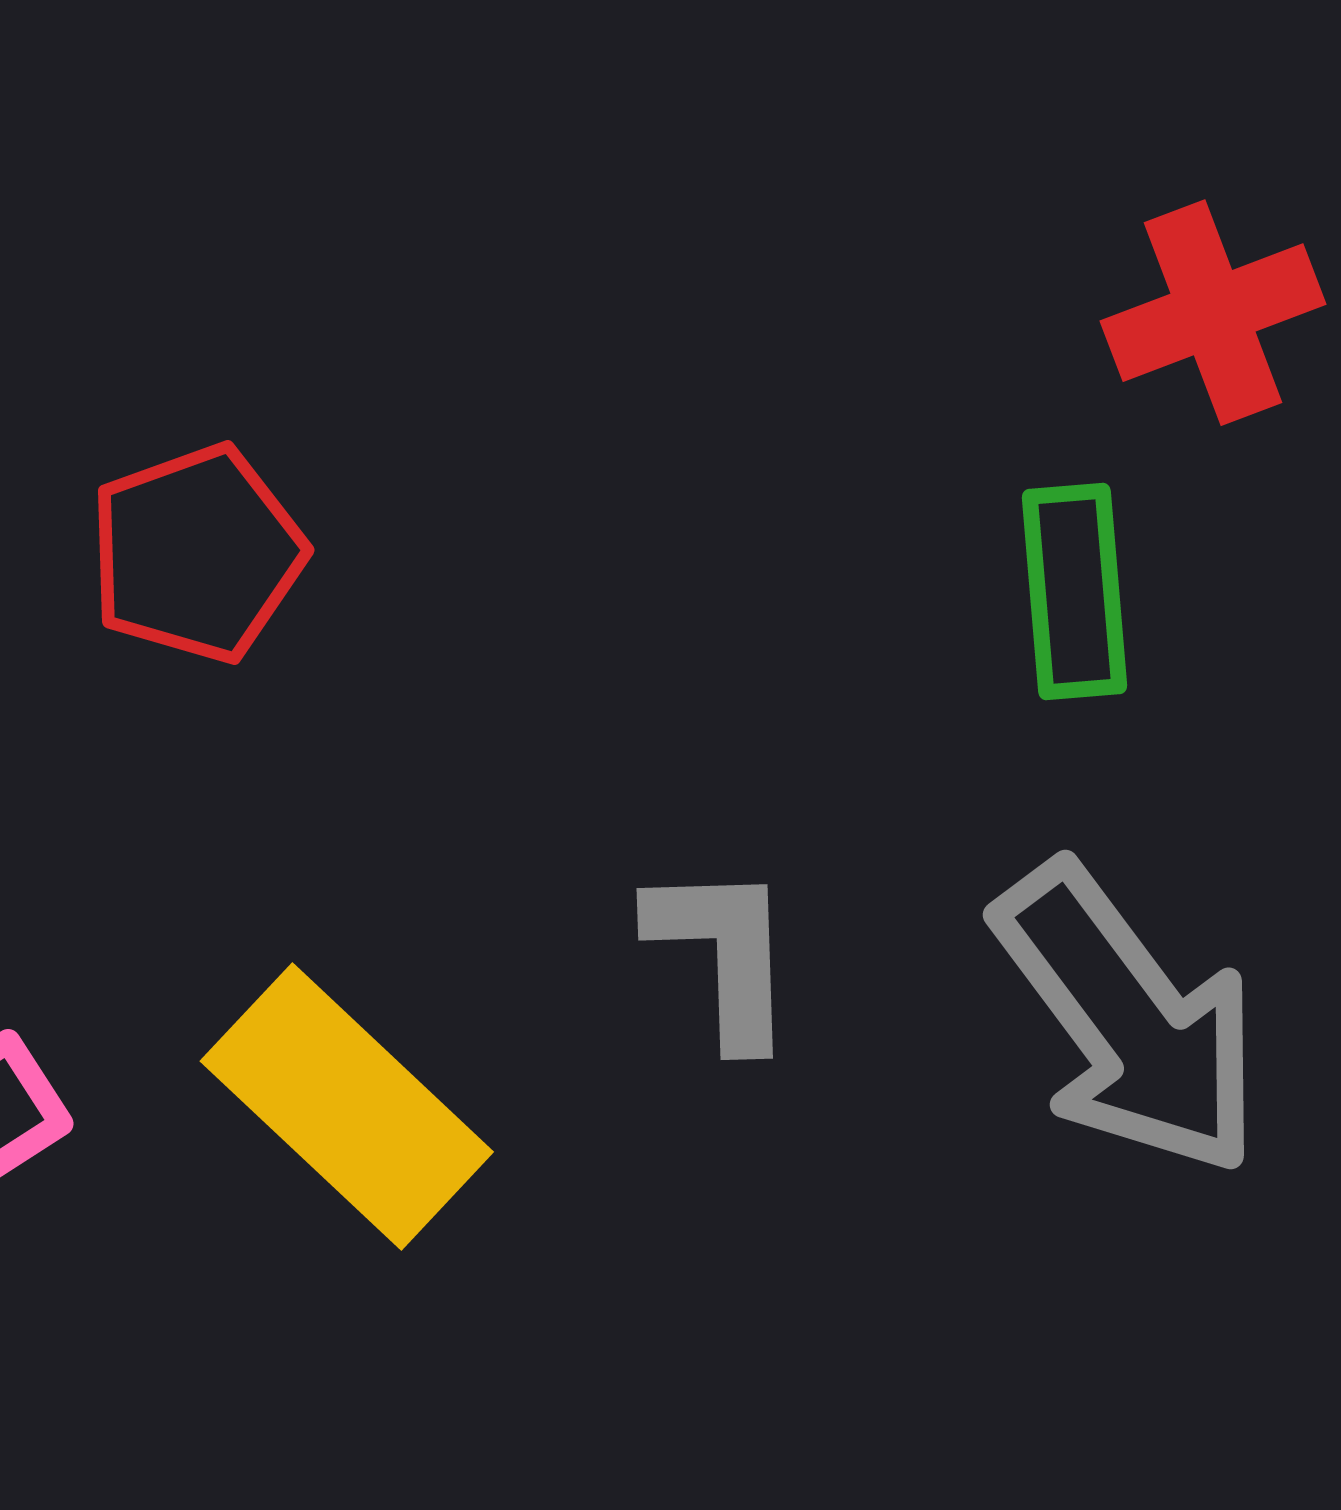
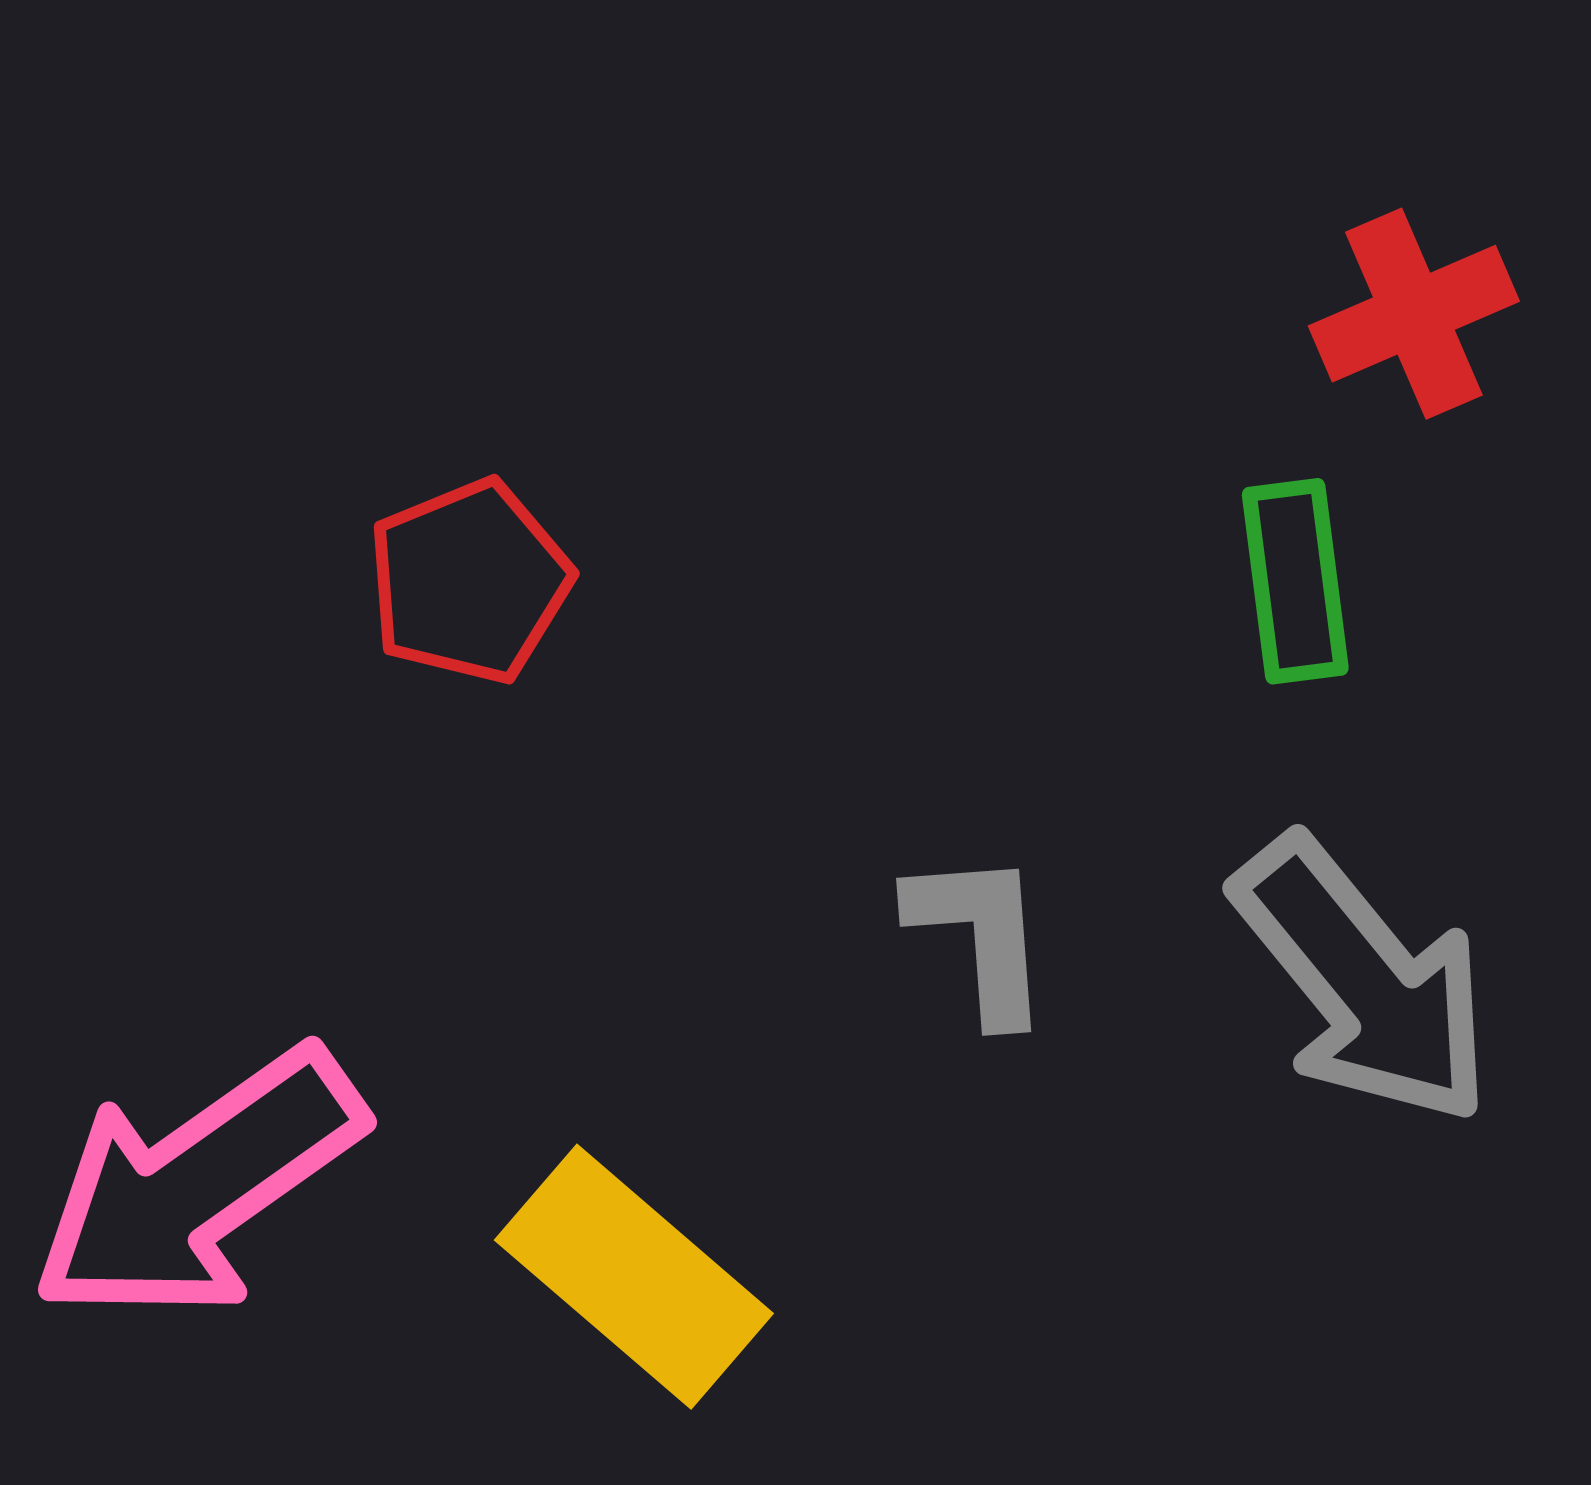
yellow rectangle: (347, 1107) -> (634, 1277), moved

